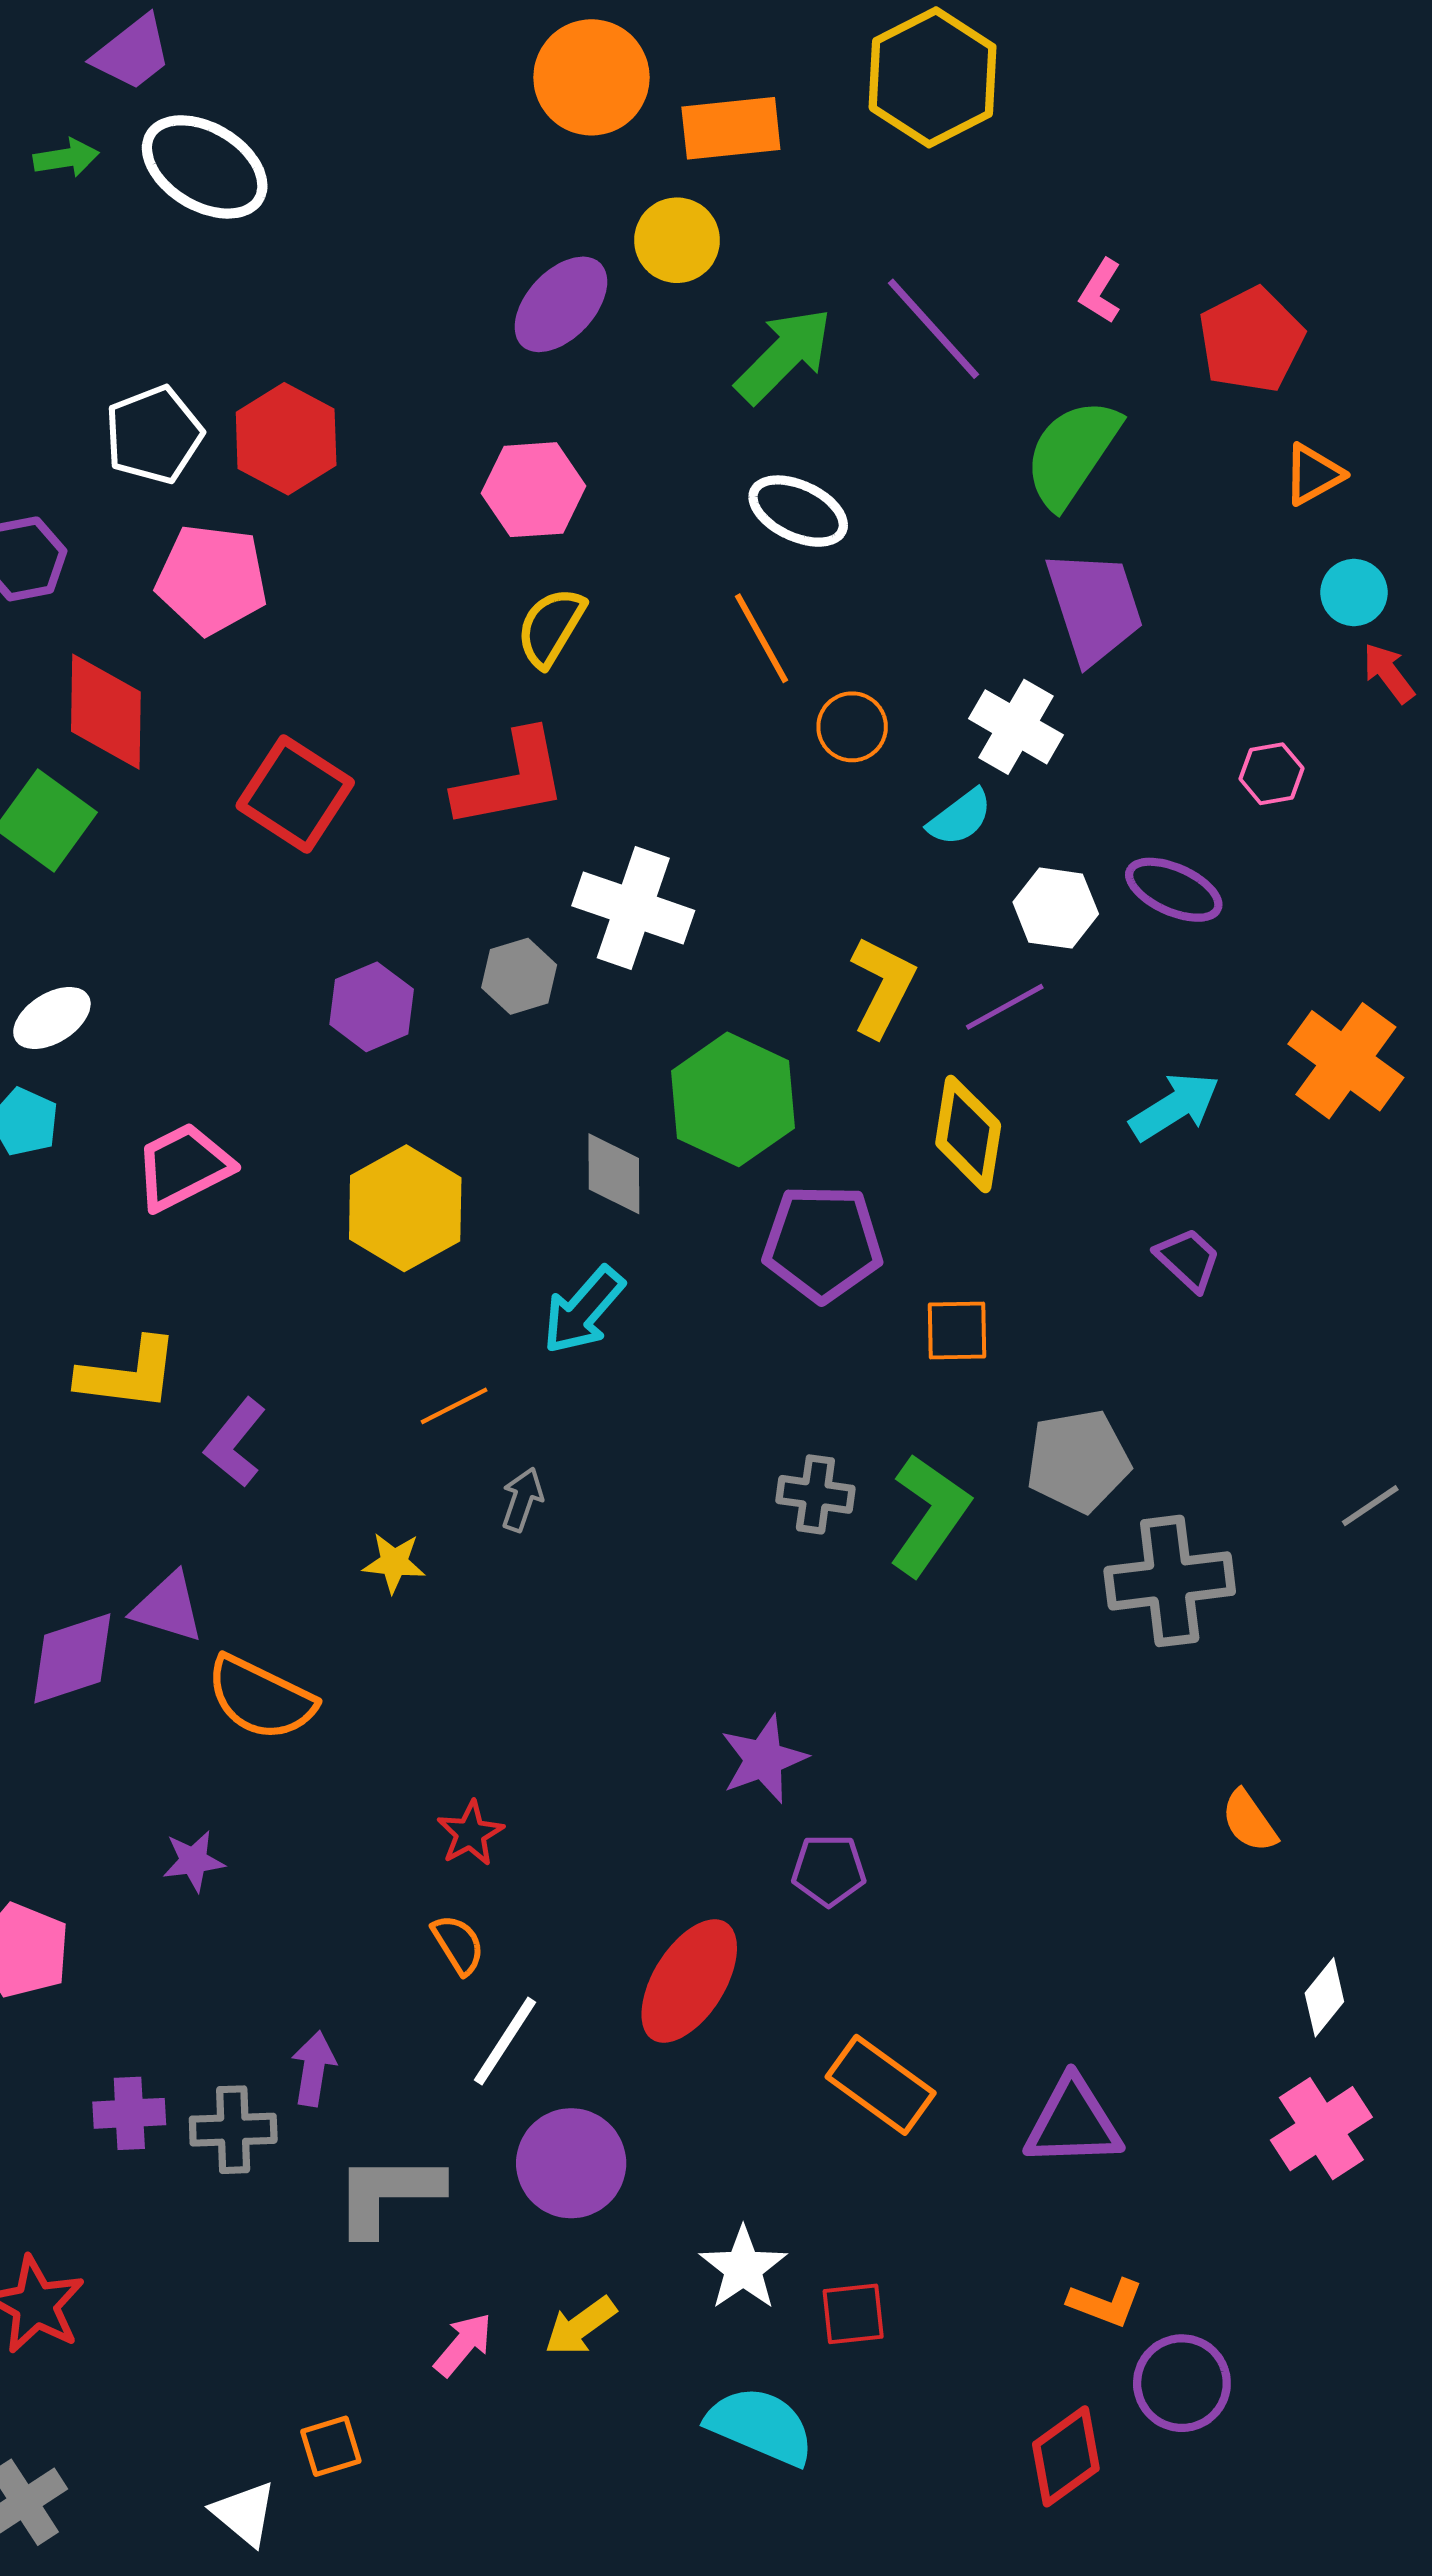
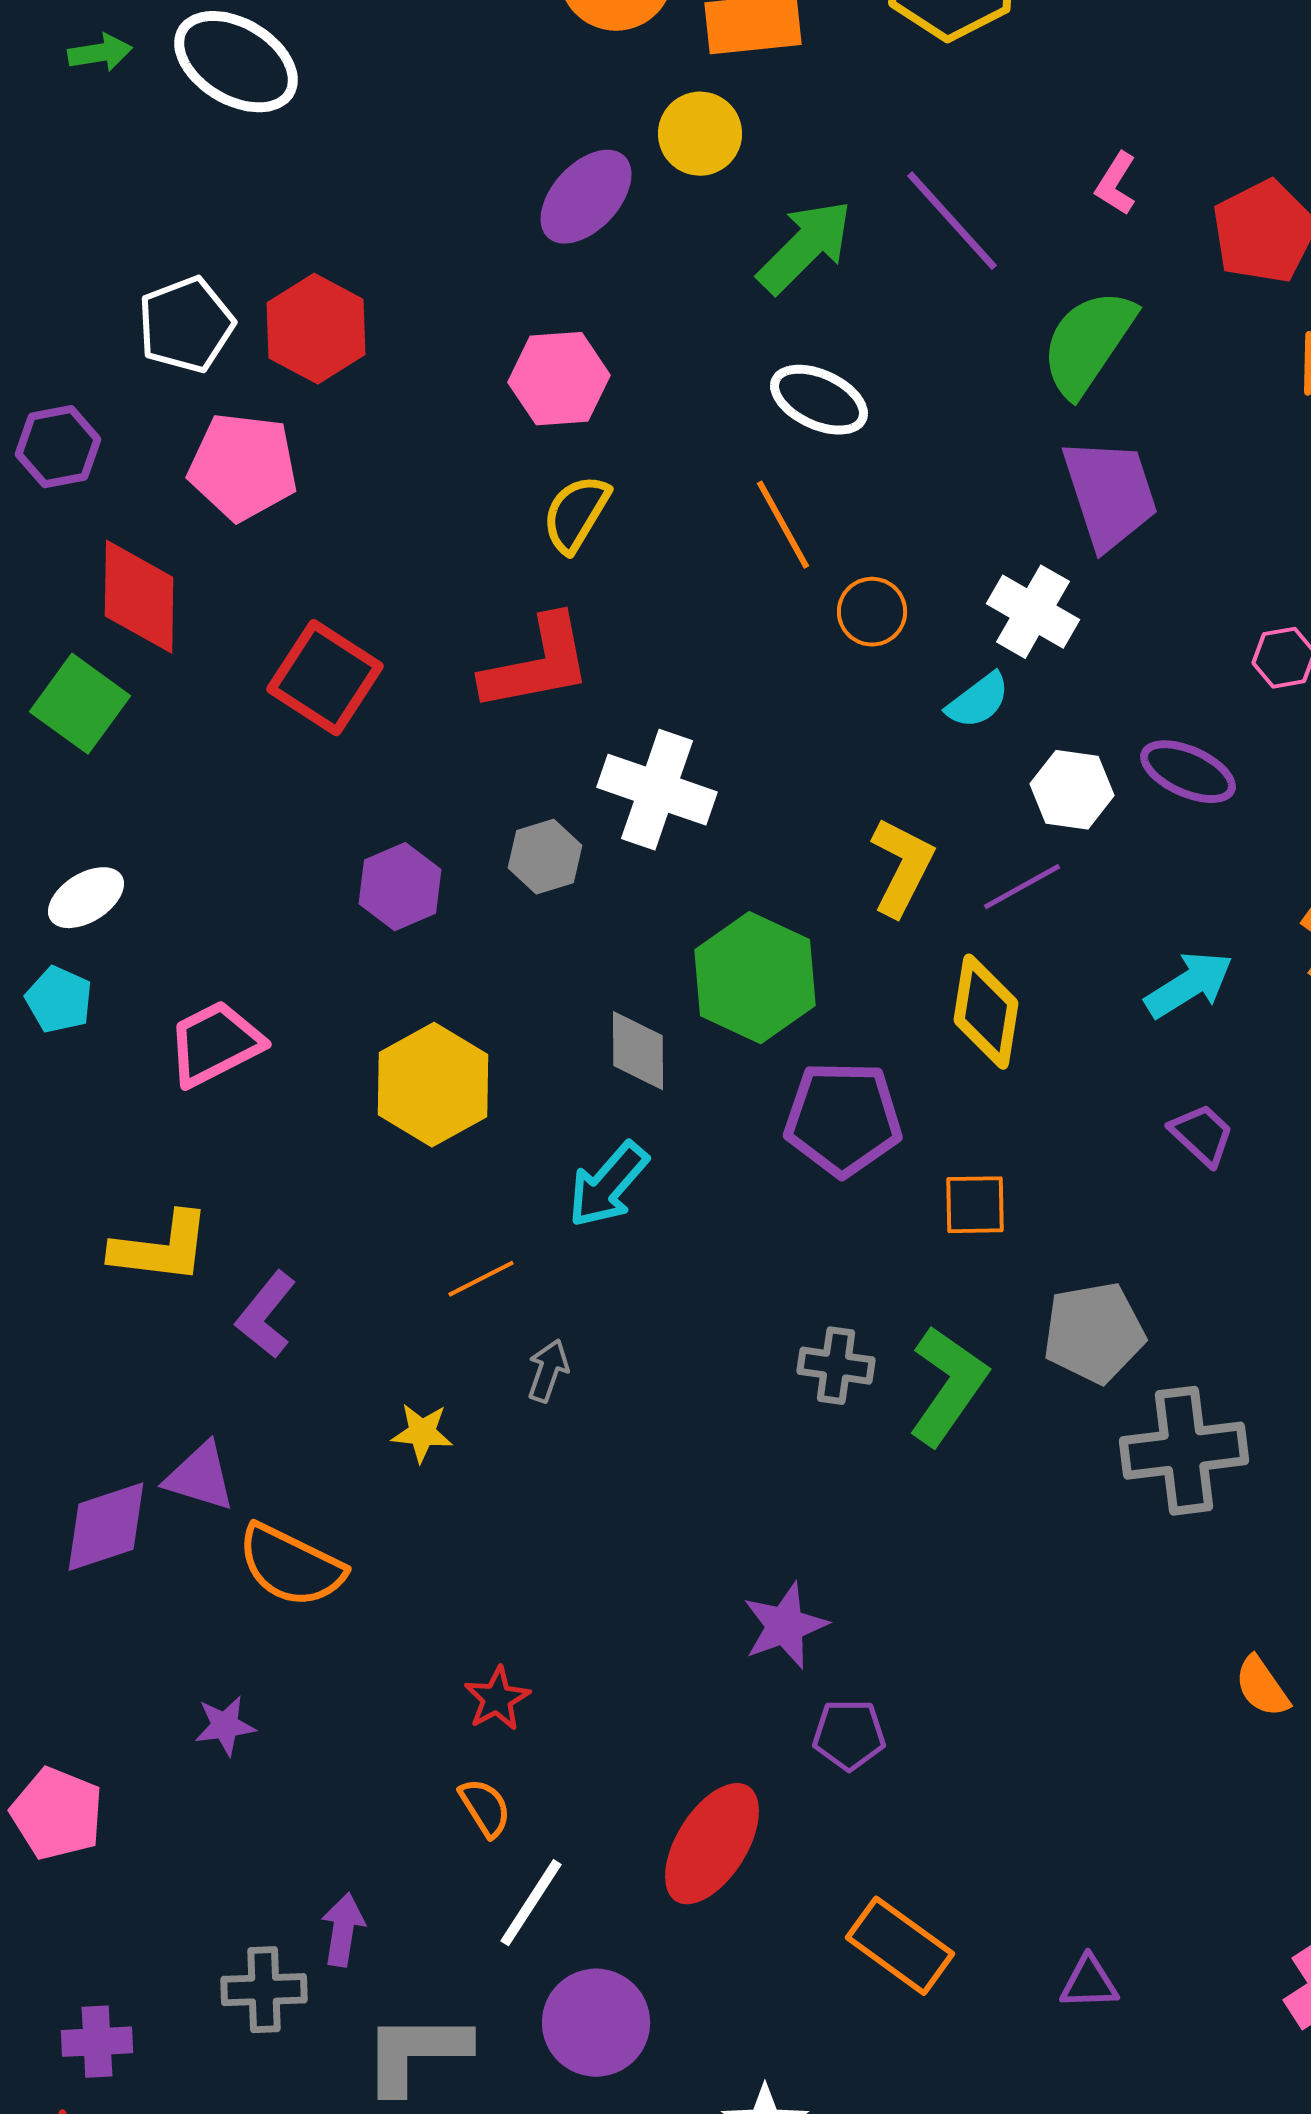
purple cross: (129, 2113) -> (97, 2042), moved
purple triangle: (1073, 2123) -> (1089, 1983), size x0.6

